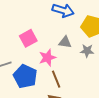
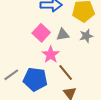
pink square: (28, 38) -> (41, 33), moved

